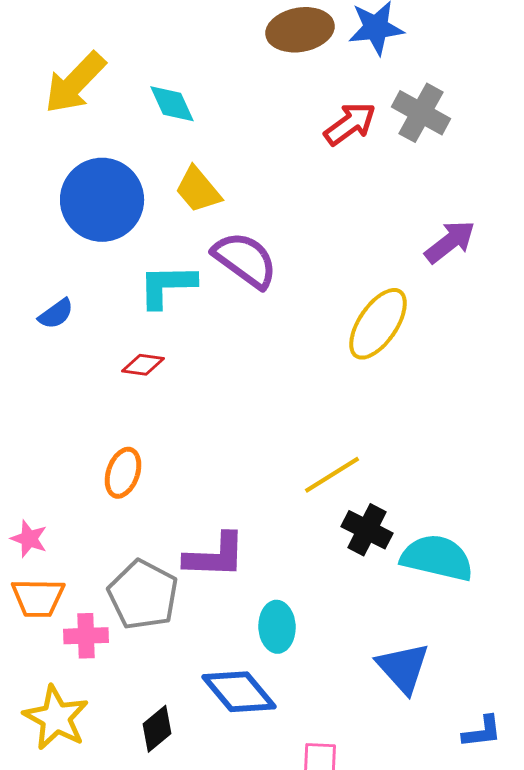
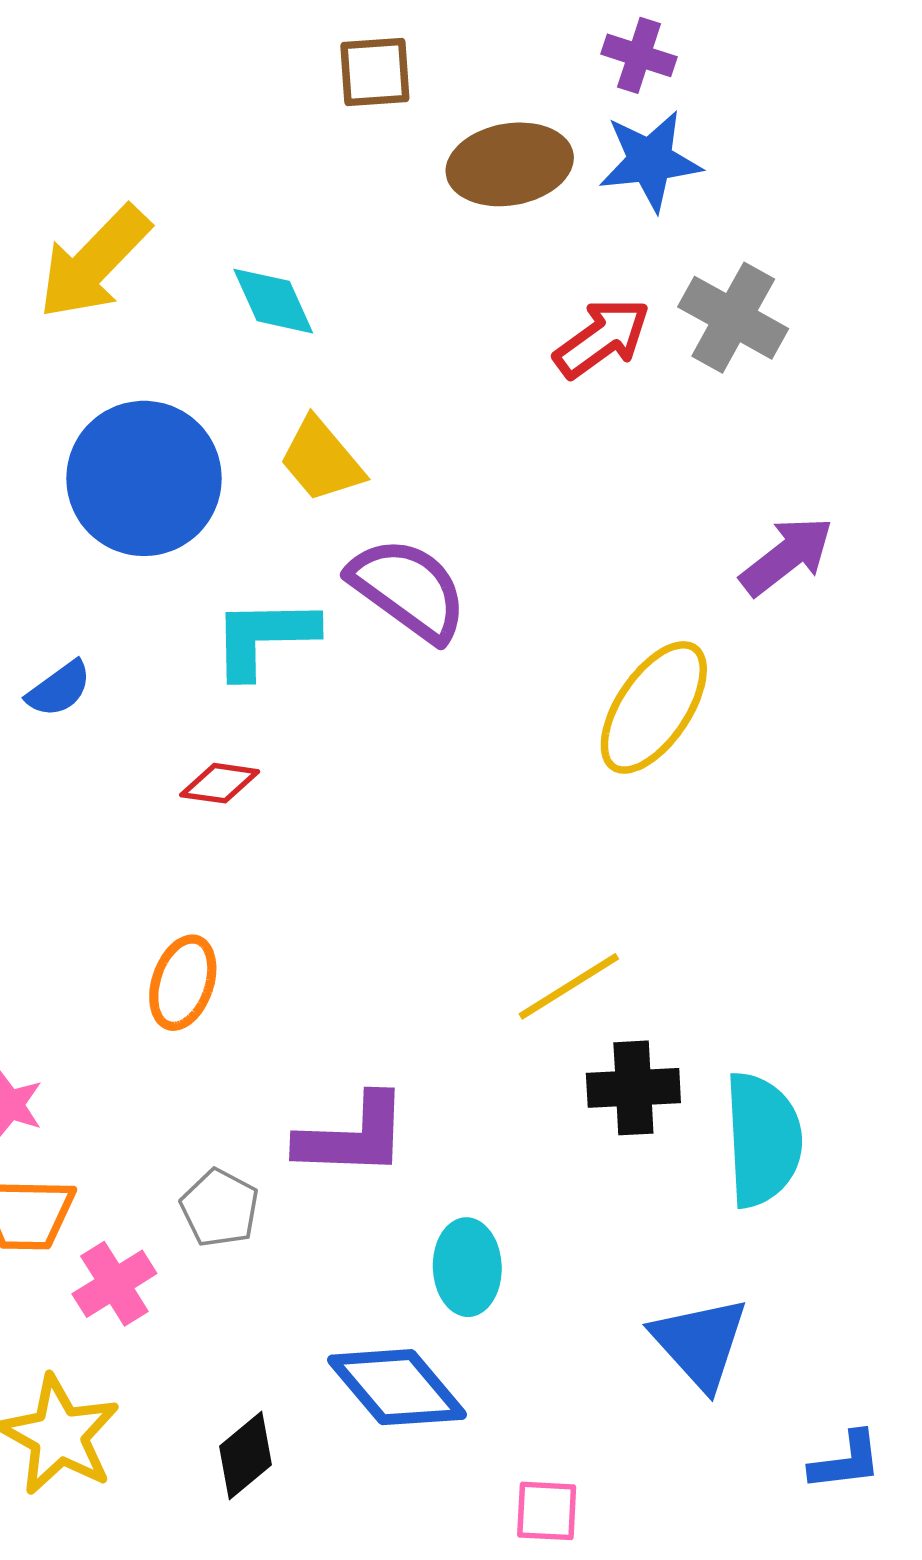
black cross: (367, 530) -> (633, 1088), turned -30
cyan semicircle: (437, 558) -> (763, 1140), turned 74
gray pentagon: (143, 595) -> (220, 1208), size x0.6
pink cross: (86, 636) -> (114, 1284), turned -30

